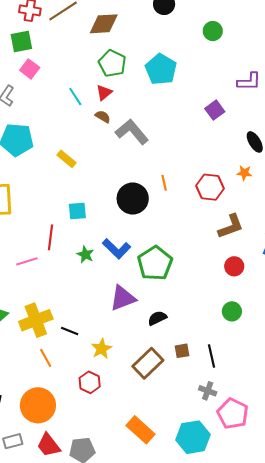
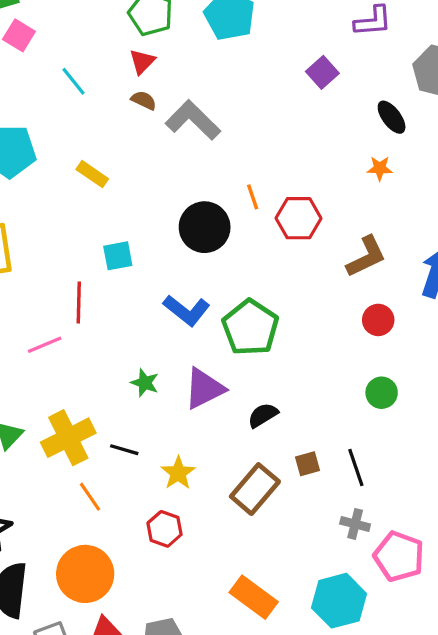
cyan line: (75, 97) -> (74, 81), moved
red hexagon: (210, 187) -> (299, 218), moved
green star: (85, 254) -> (145, 383), moved

